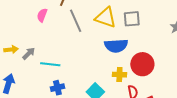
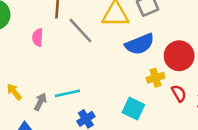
yellow arrow: (11, 50) -> (14, 92), turned -104
gray arrow: (29, 53) -> (40, 102), moved

